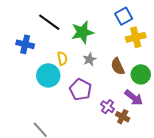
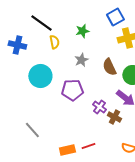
green star: (82, 32) -> (82, 31), moved, size x0.6
yellow semicircle: (62, 58) -> (54, 42), moved
purple pentagon: (80, 90) -> (72, 90), turned -30

